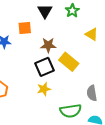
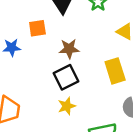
yellow rectangle: (69, 62) -> (115, 71), moved, turned 36

